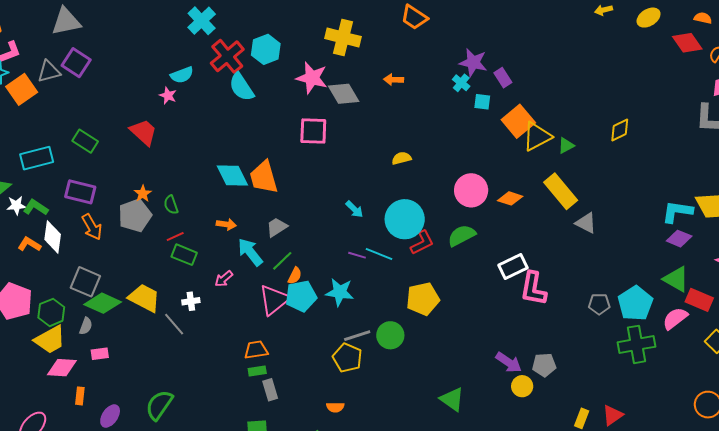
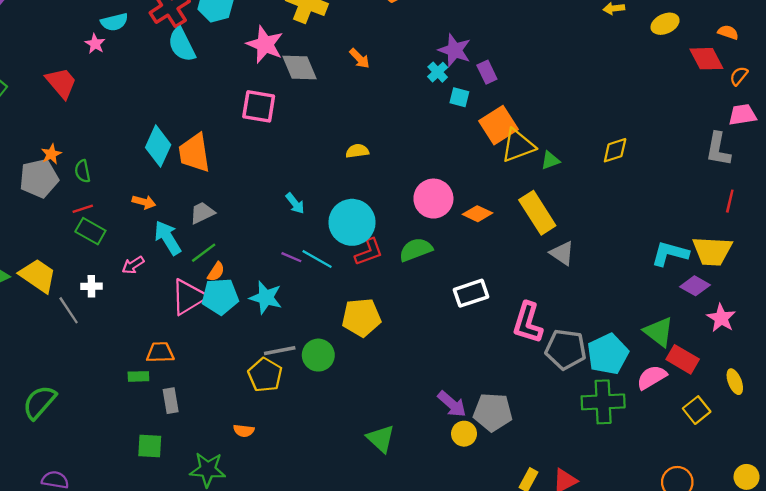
orange arrow: (394, 80) -> (360, 58), turned -144
cyan diamond: (232, 175) -> (158, 146), turned 44
purple diamond: (679, 239) -> (695, 286), moved
pink L-shape: (533, 289) -> (528, 323), moved
gray pentagon: (599, 304) -> (566, 349), size x1.6
gray pentagon: (544, 365) -> (493, 412), size x1.4
green rectangle: (257, 371) -> (138, 376), moved

